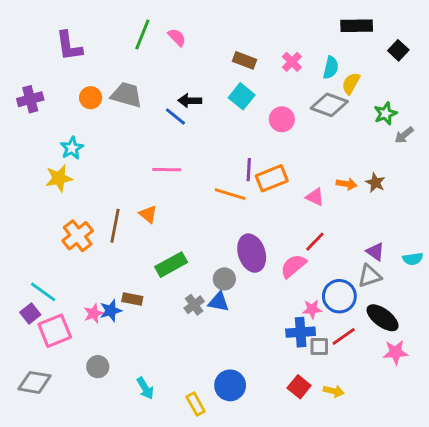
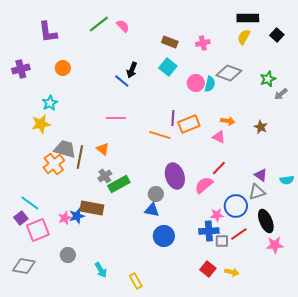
green line: (142, 34) -> (99, 24), turned 30
pink cross: (292, 62) -> (203, 43), turned 32
cyan semicircle: (331, 68) -> (210, 84), moved
yellow semicircle: (351, 83) -> (244, 37), moved
gray trapezoid: (127, 95) -> (65, 149), moved
black arrow: (190, 101) -> (132, 70), turned -70
orange arrow: (347, 184) -> (228, 121), moved
brown rectangle: (132, 299) -> (92, 208), size x1.6
gray cross: (194, 305) -> (105, 176), moved
black ellipse: (383, 318) -> (266, 221), turned 30
blue circle: (230, 385) -> (164, 236), moved

